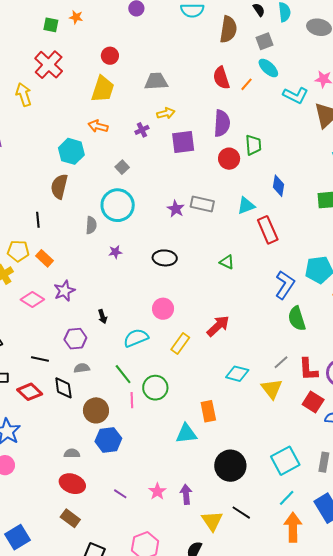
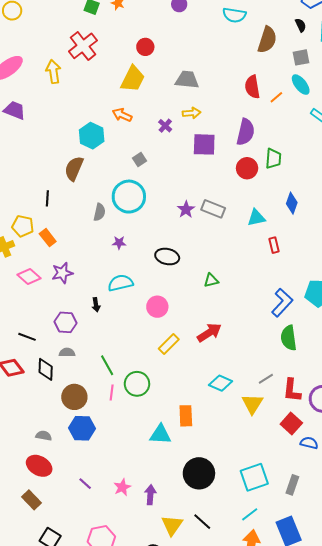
purple cross: (142, 130) -> (165, 126), turned -32
red rectangle: (268, 230) -> (274, 245), size x0.6
green triangle: (227, 262) -> (211, 280), moved, turned -49
cyan semicircle: (136, 338) -> (120, 283), moved

